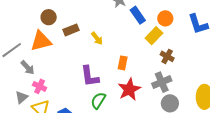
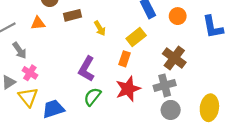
yellow rectangle: (154, 36) -> (136, 37), moved
orange triangle: (41, 41) -> (38, 23), size x0.6
brown cross: (167, 56) -> (174, 58), size x1.5
purple L-shape: (90, 76) -> (87, 69), turned 30

